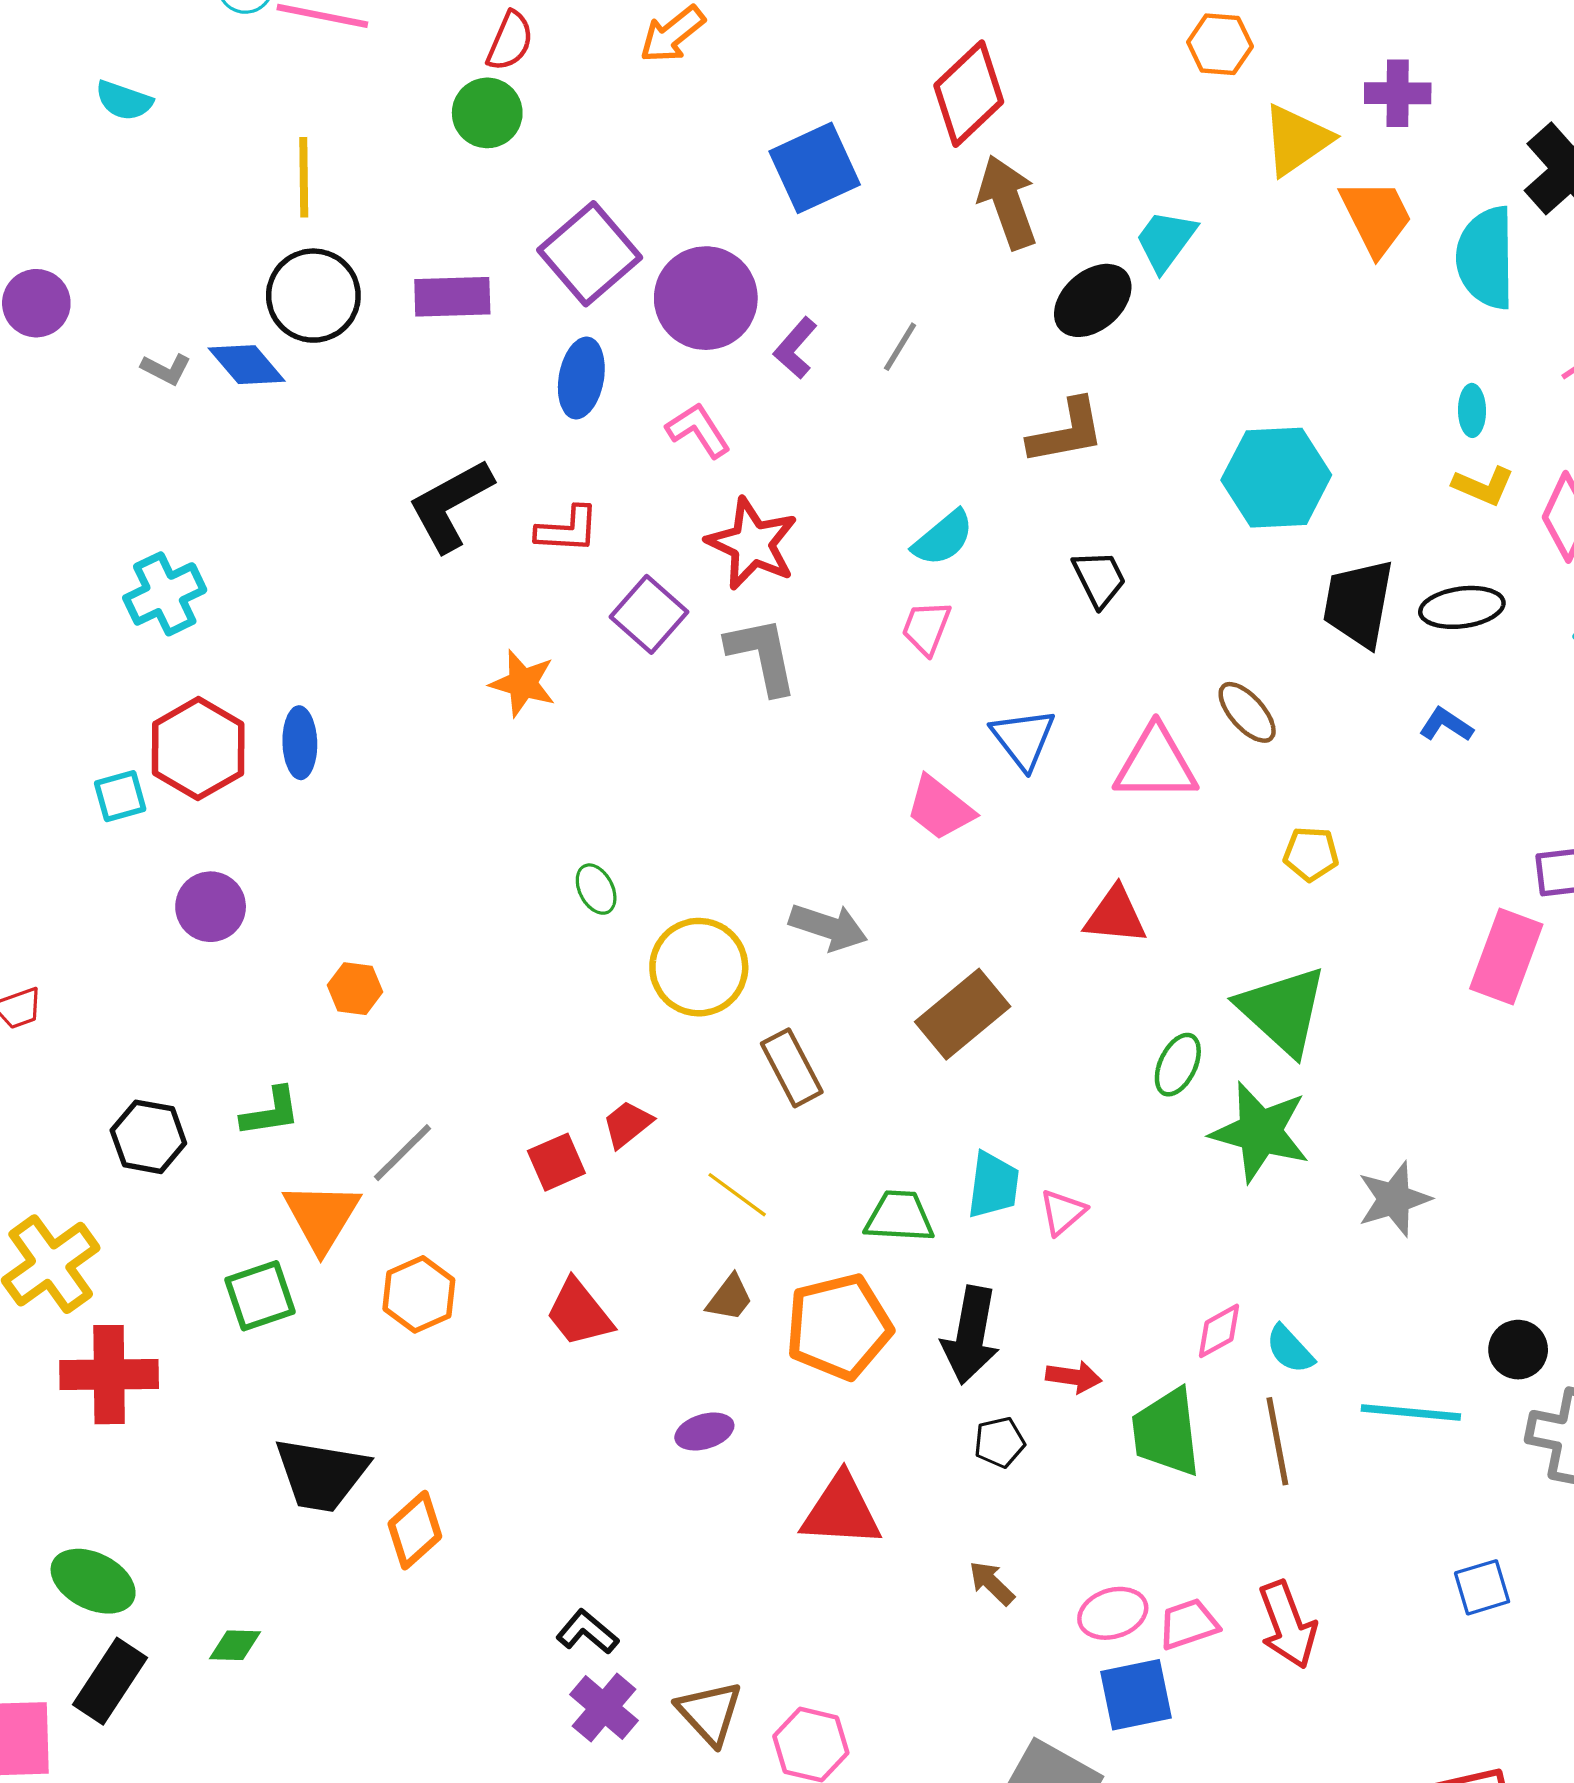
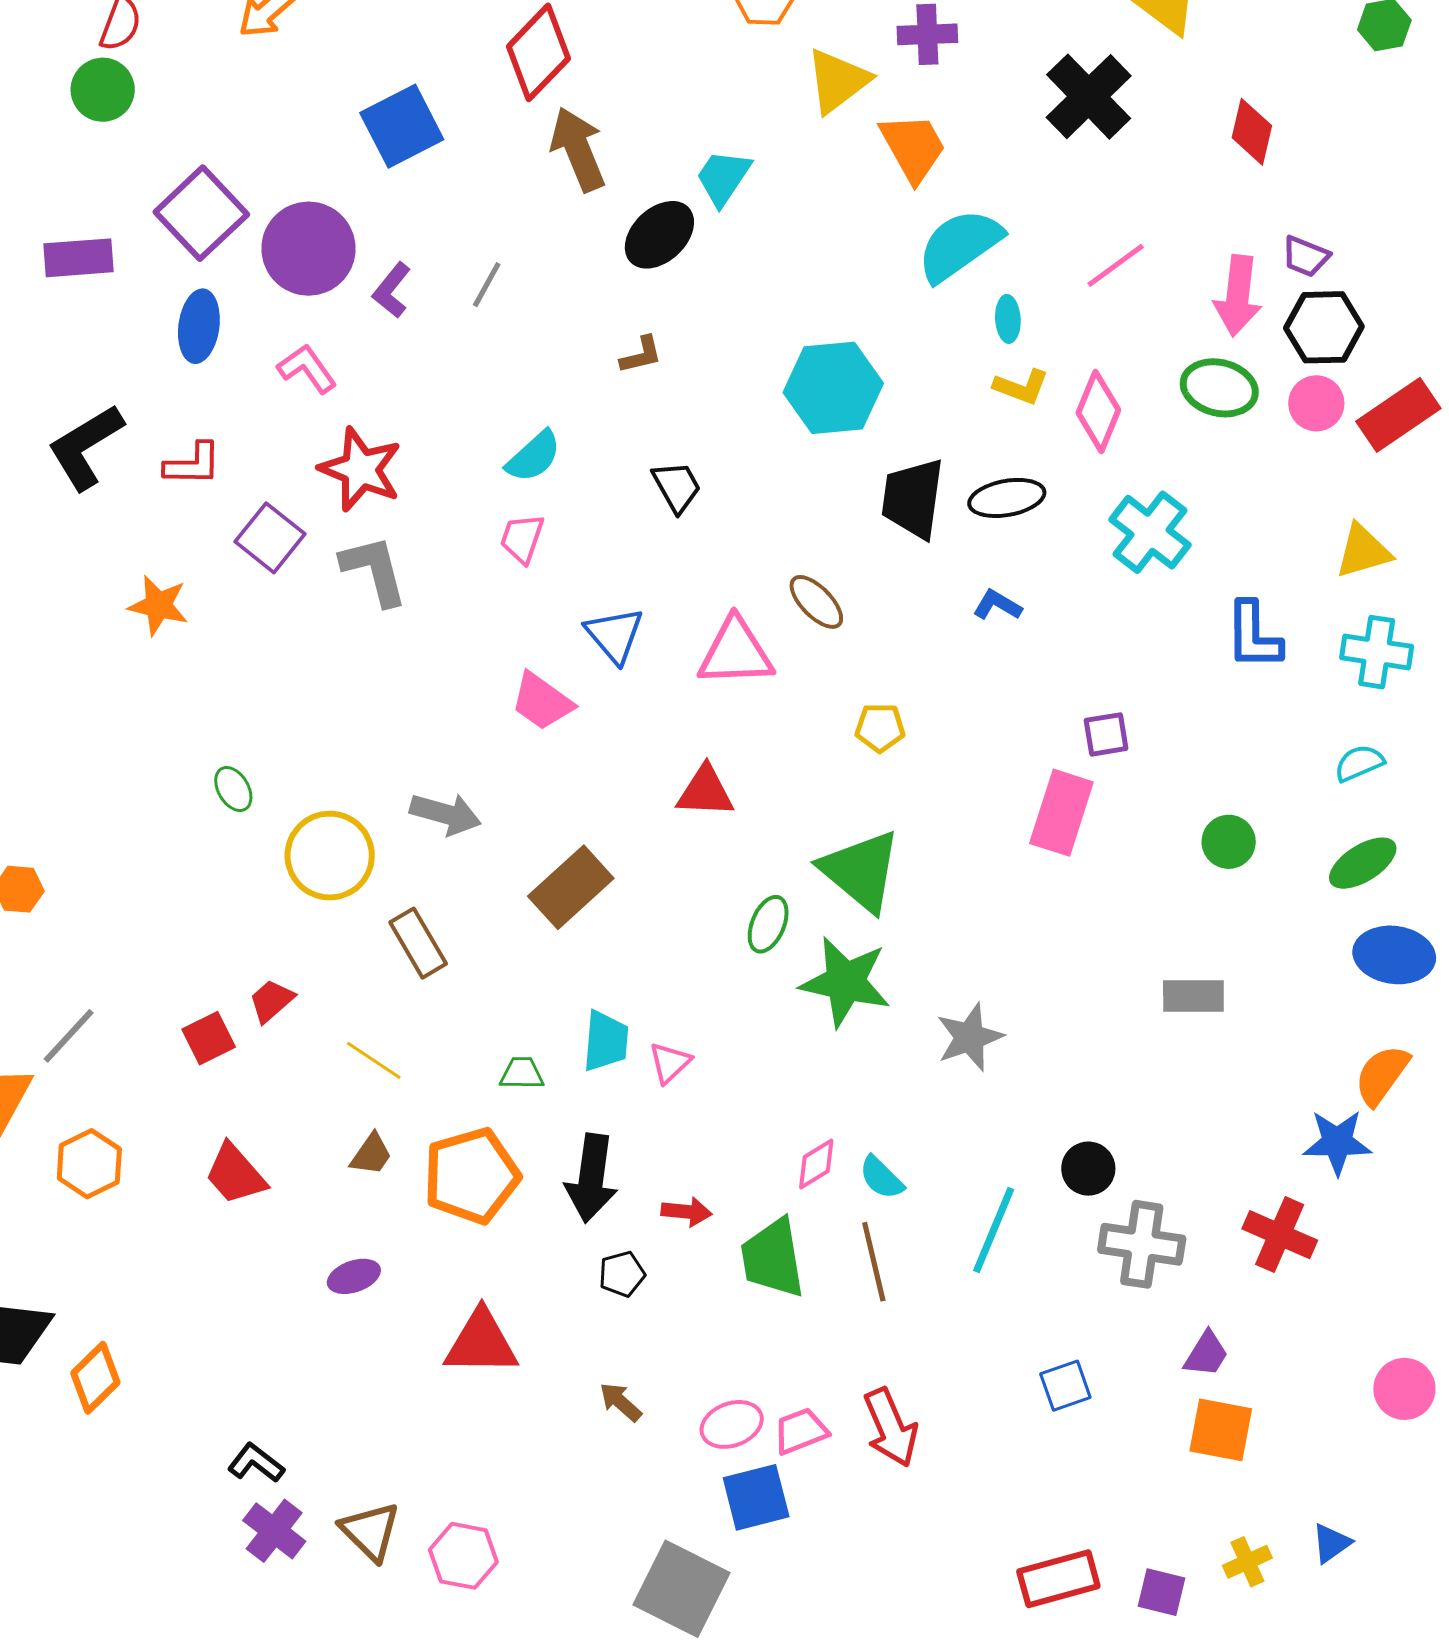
cyan semicircle: (1486, 258) -> (959, 245), moved, turned 58
brown L-shape: (1067, 432) -> (641, 355), size x0.6
green trapezoid: (899, 1217) -> (522, 1074), size x0.7
cyan line: (1411, 1412) -> (994, 1230), turned -70

